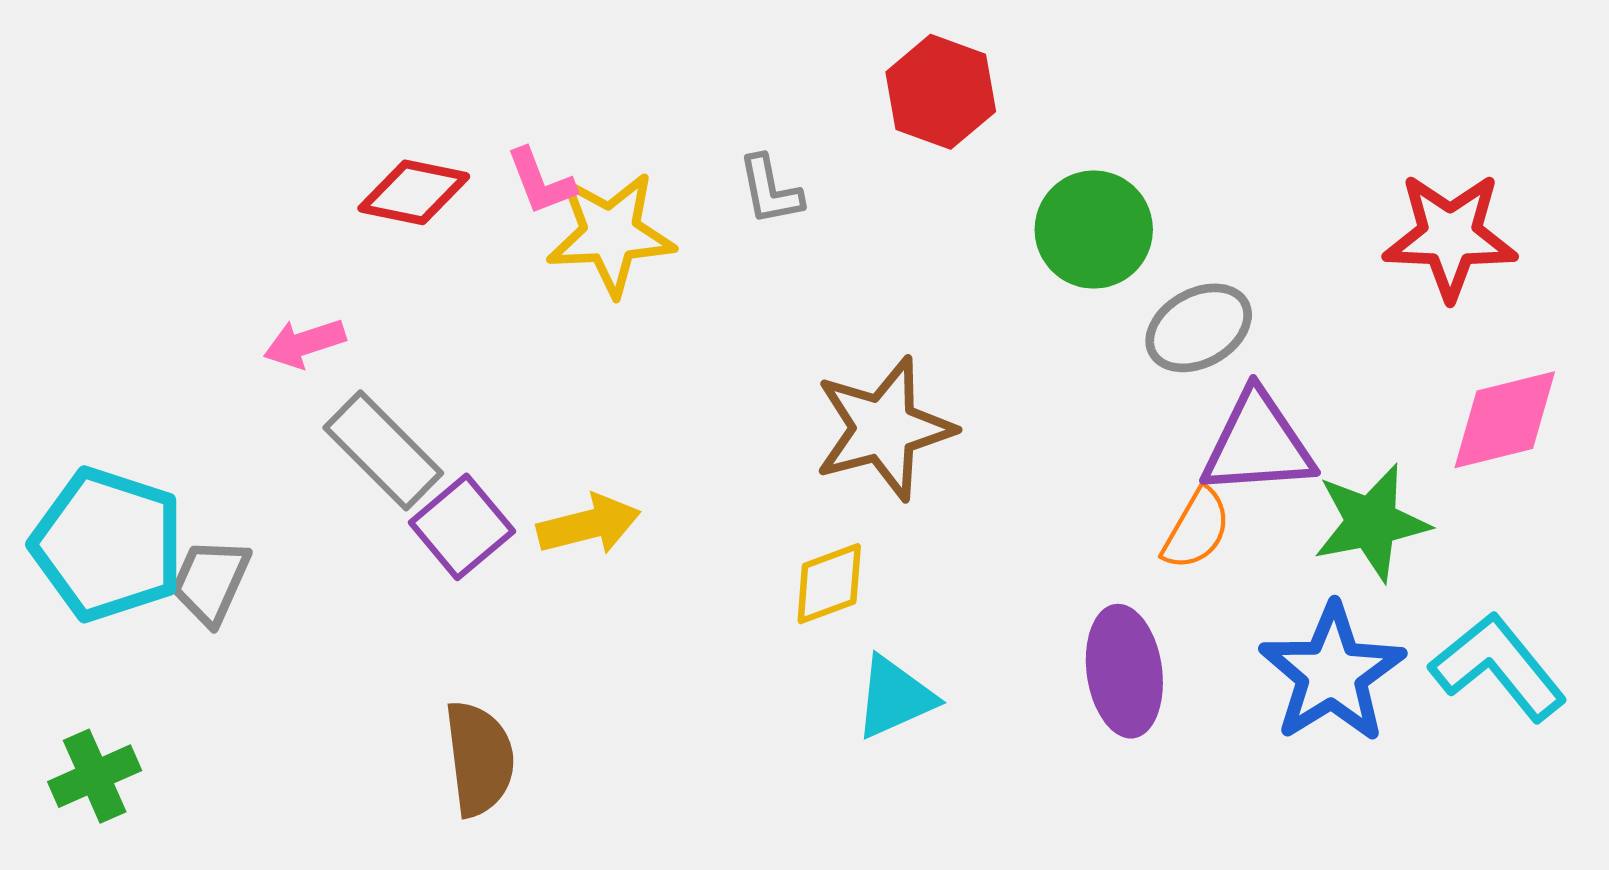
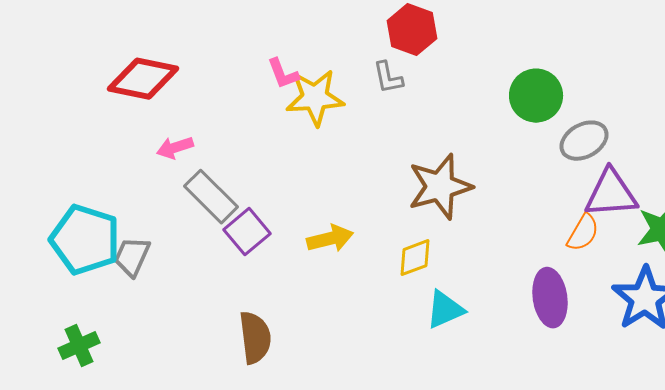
red hexagon: (941, 92) -> (412, 30), moved
red diamond: (414, 192) -> (143, 79), moved, size x1.4
yellow arrow: (589, 525) -> (330, 239), moved

